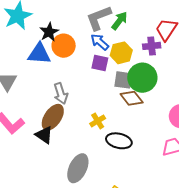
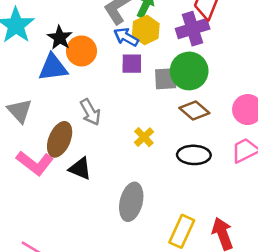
purple cross: (152, 46) -> (193, 29), size x1.4
yellow hexagon: (121, 53) -> (146, 30), moved
brown diamond: (132, 98) -> (194, 111), moved
brown ellipse: (53, 117) -> (60, 139), moved
black ellipse: (119, 141) -> (194, 155), moved

